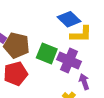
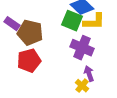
green square: (47, 53) -> (72, 21), moved
purple arrow: (84, 82) -> (89, 74), moved

